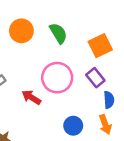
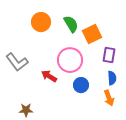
orange square: (100, 46) -> (92, 34), moved
purple rectangle: (95, 78) -> (109, 55), moved, turned 49
blue circle: (73, 126) -> (81, 85), moved

